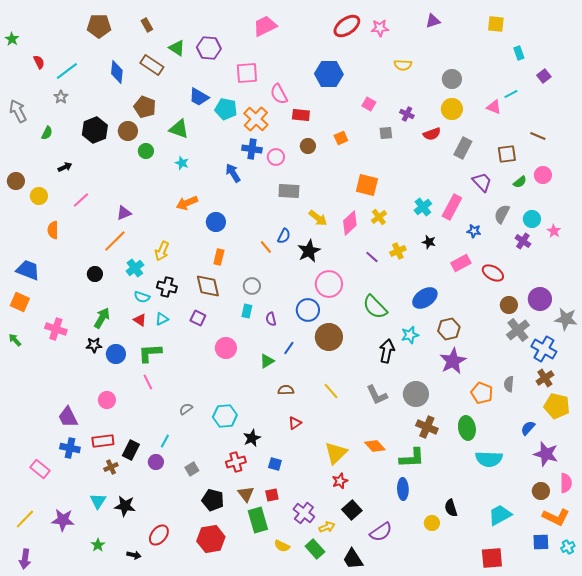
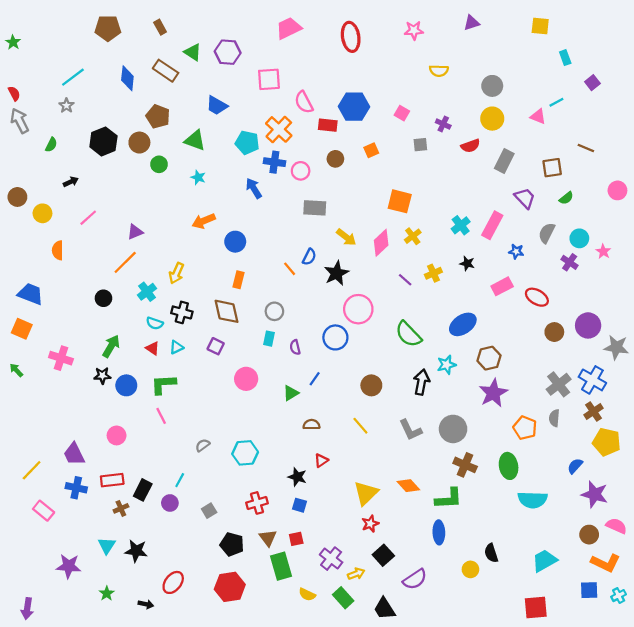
red ellipse: (347, 26) -> (351, 37), moved, turned -64
red semicircle: (39, 62) -> (14, 94), moved
blue hexagon: (329, 74) -> (354, 107), moved
cyan pentagon: (226, 109) -> (247, 143), moved
pink circle: (543, 175) -> (617, 190), moved
gray cross: (518, 330) -> (559, 384), moved
brown circle: (329, 337) -> (371, 385), moved, size x0.7
black star: (252, 438) -> (297, 477), moved, turned -30
pink semicircle: (566, 483) -> (616, 526), turned -66
yellow line: (25, 519) -> (32, 470), moved

